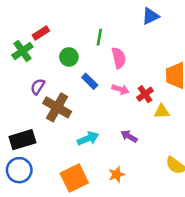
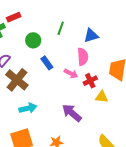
blue triangle: (150, 16) -> (91, 35), moved
pink semicircle: (119, 58) -> (83, 57), moved
purple arrow: (129, 136) -> (72, 113), size x1.5
cyan arrow: (88, 138) -> (28, 108), moved

